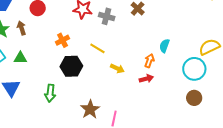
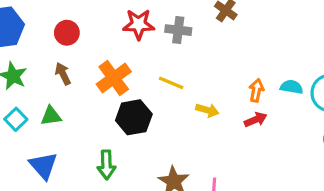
brown arrow: (22, 28) -> (63, 74), moved
orange cross: (62, 40) -> (114, 78), size x1.5
cyan semicircle: (164, 46) -> (292, 87), moved, turned 88

